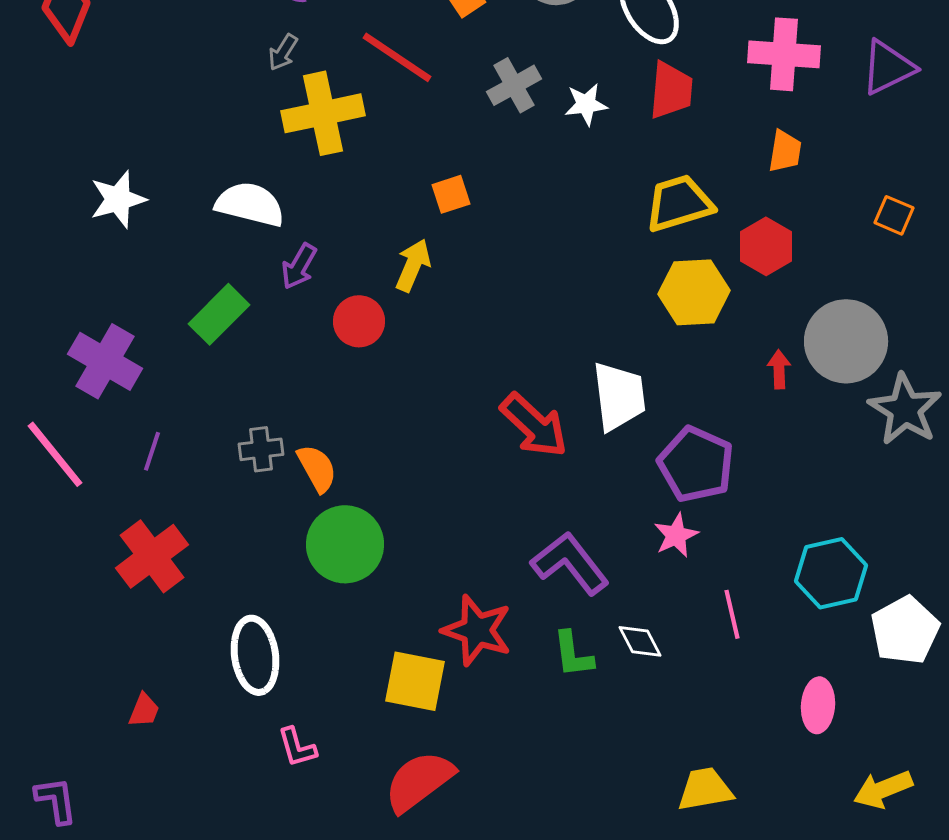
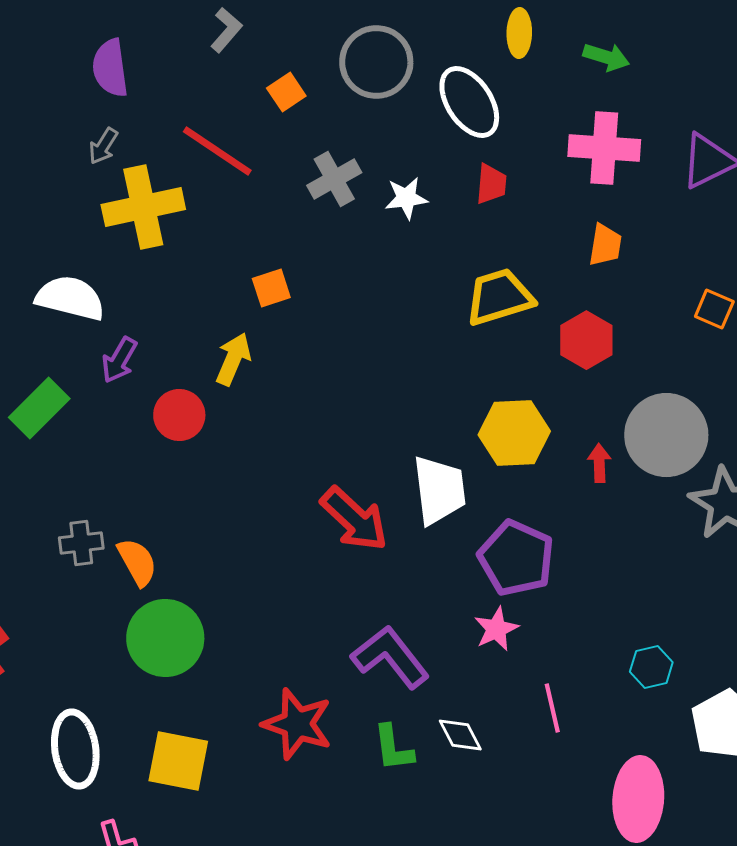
red trapezoid: (671, 90) -> (491, 184), size x0.7
yellow hexagon: (694, 292) -> (514, 433), moved
cyan hexagon: (831, 573) -> (651, 667), size x0.6
yellow square: (415, 681) -> (178, 761), moved
pink ellipse: (818, 705) -> (638, 799), size x1.5

